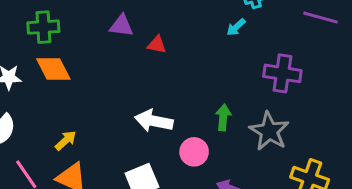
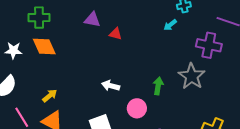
purple cross: (282, 73) -> (209, 45), moved
white arrow: (154, 121) -> (111, 86), size x0.7
gray star: (269, 131) -> (192, 76), moved

